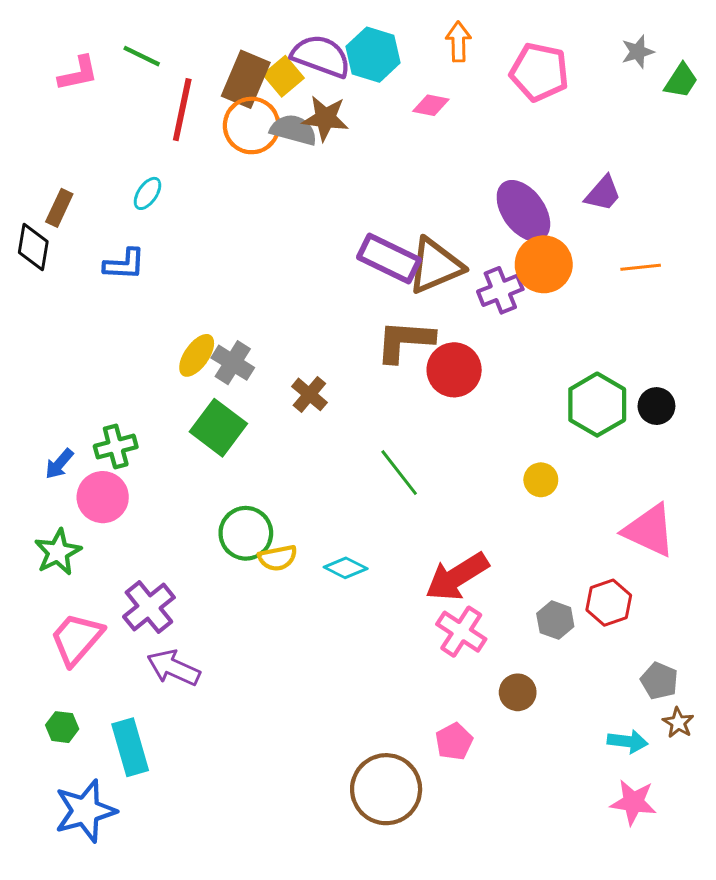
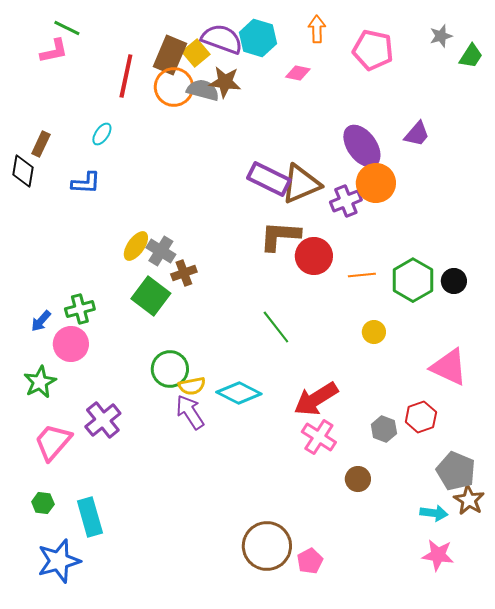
green line: (142, 56) -> (67, 28), moved
orange line: (641, 267) -> (362, 275), moved
brown cross: (309, 394) -> (184, 273), moved, turned 30
cyan diamond: (346, 568) -> (239, 393), size x1.5
purple arrow: (174, 668) -> (190, 412), moved, turned 33
gray pentagon: (659, 681) -> (456, 471), size x1.5
brown star: (678, 723) -> (469, 500), size x1.4
pink pentagon: (454, 741) -> (310, 561), moved

